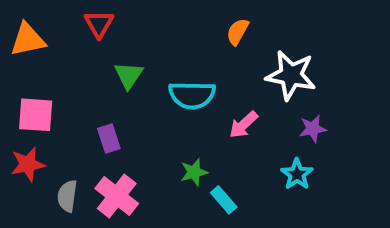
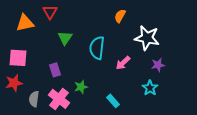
orange triangle: (28, 40) -> (25, 23), moved
cyan semicircle: (192, 95) -> (97, 48), turned 95
green star: (194, 172) -> (81, 87), moved

